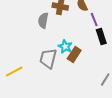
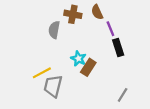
gray trapezoid: (48, 58) -> (53, 86), moved
yellow line: (14, 72) -> (42, 73), moved

